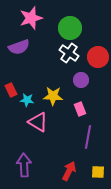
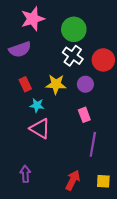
red rectangle: (11, 90) -> (25, 84), moved
yellow star: (53, 96) -> (56, 84), moved
cyan star: (27, 100) -> (37, 105), moved
purple arrow: (24, 165) -> (25, 174), size x0.7

